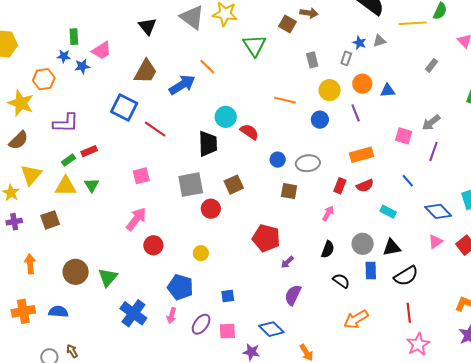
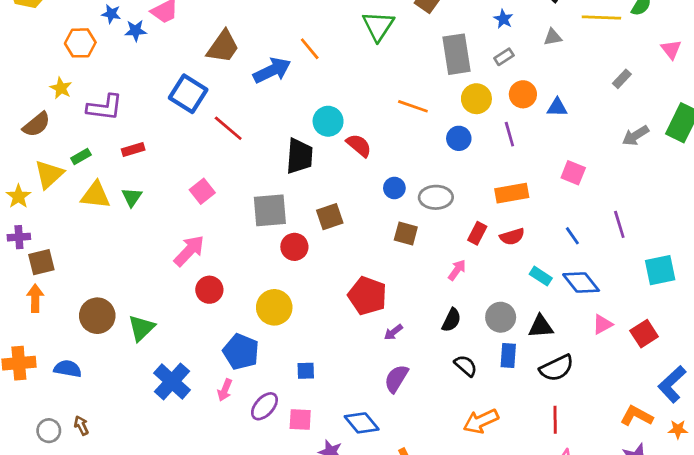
blue star: (359, 43) -> (503, 19), moved
gray rectangle: (346, 58) -> (504, 57), turned 32
gray rectangle: (312, 60) -> (456, 54), size x1.8
yellow star: (21, 103) -> (61, 88), moved, size x0.6
gray arrow: (431, 123) -> (635, 136), moved
purple line: (433, 151) -> (619, 224), moved, turned -42
green rectangle: (68, 160) -> (81, 156), moved
pink square: (141, 176) -> (202, 191), turned -30
blue diamond: (438, 211) -> (581, 282), moved
brown square: (50, 220) -> (41, 262), moved
yellow circle: (201, 253) -> (274, 307), size x1.6

